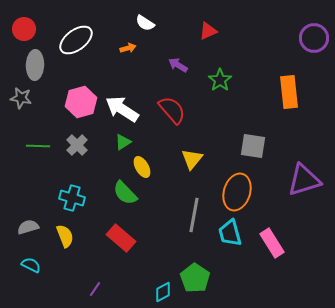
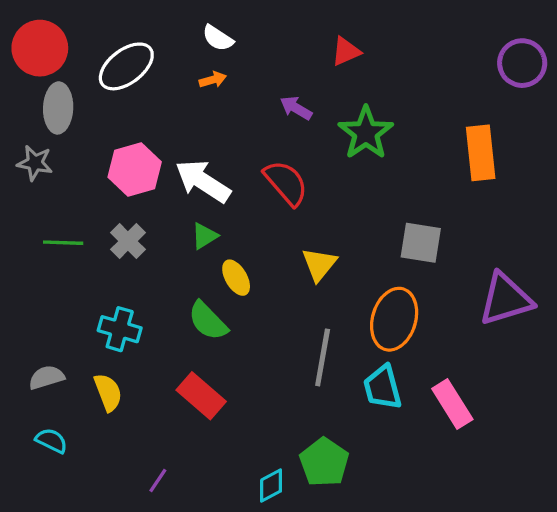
white semicircle: (145, 23) -> (218, 38), moved
red circle: (24, 29) -> (40, 48), size x1.4
green star: (220, 80) -> (366, 133), size x1.4

